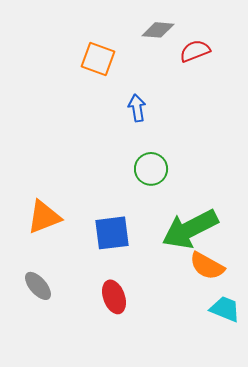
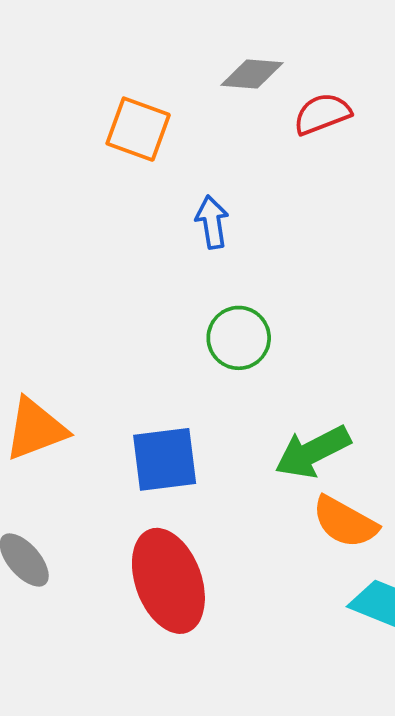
green arrow: (190, 229) -> (313, 452), size x0.7
red ellipse: (114, 297) -> (168, 581), size x1.6

